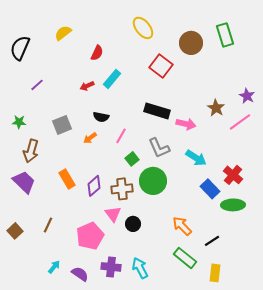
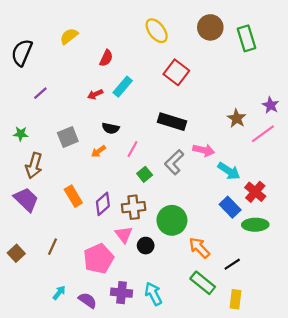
brown circle: (191, 43) -> (210, 27), moved
pink arrow: (186, 124) -> (204, 150), moved
gray L-shape: (159, 148) -> (174, 162), turned 70
cyan arrow: (196, 158) -> (229, 171), moved
green circle: (153, 181) -> (172, 220), moved

